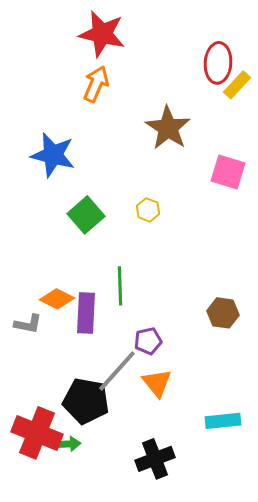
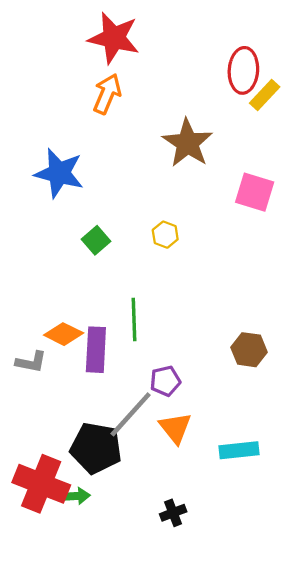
green square: (86, 215) -> (96, 240), size x0.7
cyan rectangle: (223, 421) -> (239, 450), moved
black cross: (155, 459) -> (173, 513), size x0.6

